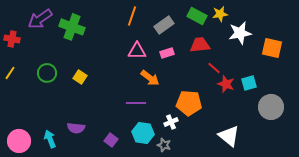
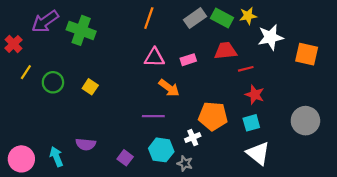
gray rectangle: (164, 25) -> (195, 18), moved
red cross: (12, 39) -> (13, 44), turned 35
red line: (214, 68) -> (246, 69), moved, turned -56
yellow line: (10, 73) -> (26, 72), moved
cyan square: (249, 83) -> (251, 123), moved

